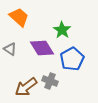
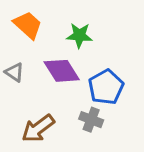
green star: (62, 30) -> (79, 35), moved, turned -30
gray cross: (50, 81) -> (91, 120), moved

